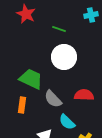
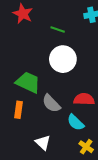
cyan semicircle: (67, 122) -> (76, 122), moved

